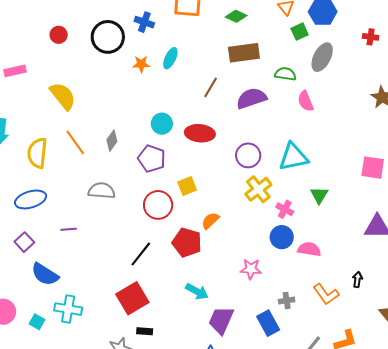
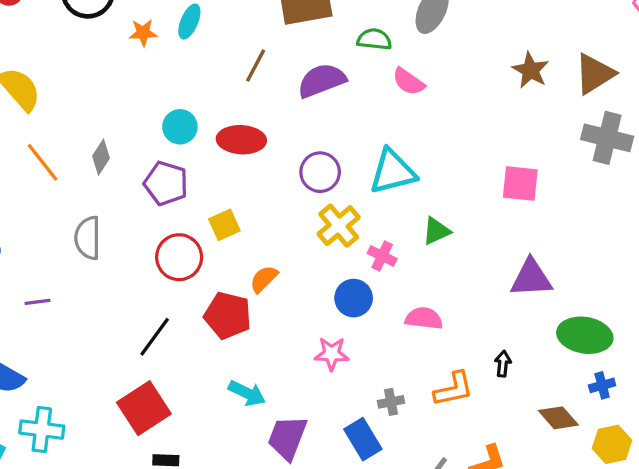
pink semicircle: (306, 101) -> (409, 82), turned -30
gray semicircle: (102, 191) -> (88, 238), turned -92
green triangle: (319, 195) -> (436, 231), turned 36
blue circle: (282, 237) -> (354, 298), moved
orange L-shape: (326, 294) -> (454, 389), turned -64

